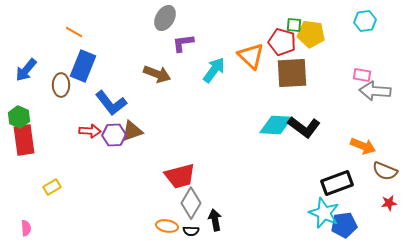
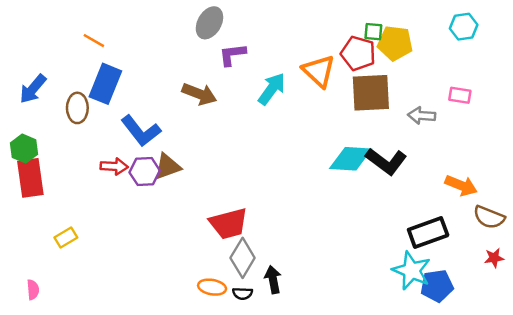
gray arrow: (375, 91) -> (422, 116), moved, size x0.7

